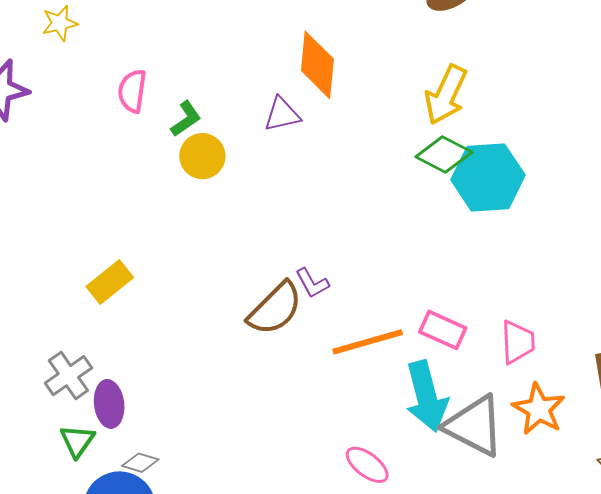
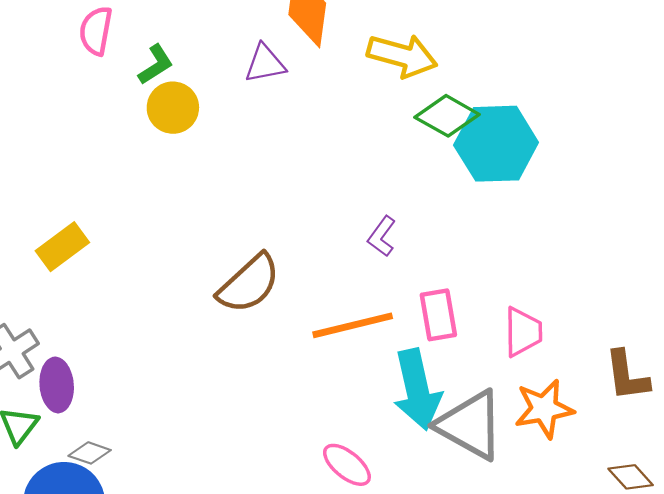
yellow arrow: (446, 95) -> (402, 56), moved, turned -102
purple L-shape: (312, 283) -> (382, 236), moved, turned 63
pink rectangle: (443, 330) -> (438, 315), turned 54
orange star: (539, 409) -> (544, 409), turned 30

